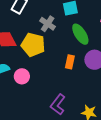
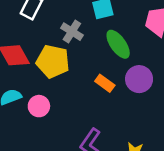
orange rectangle: (70, 62) -> (105, 83), turned -64

